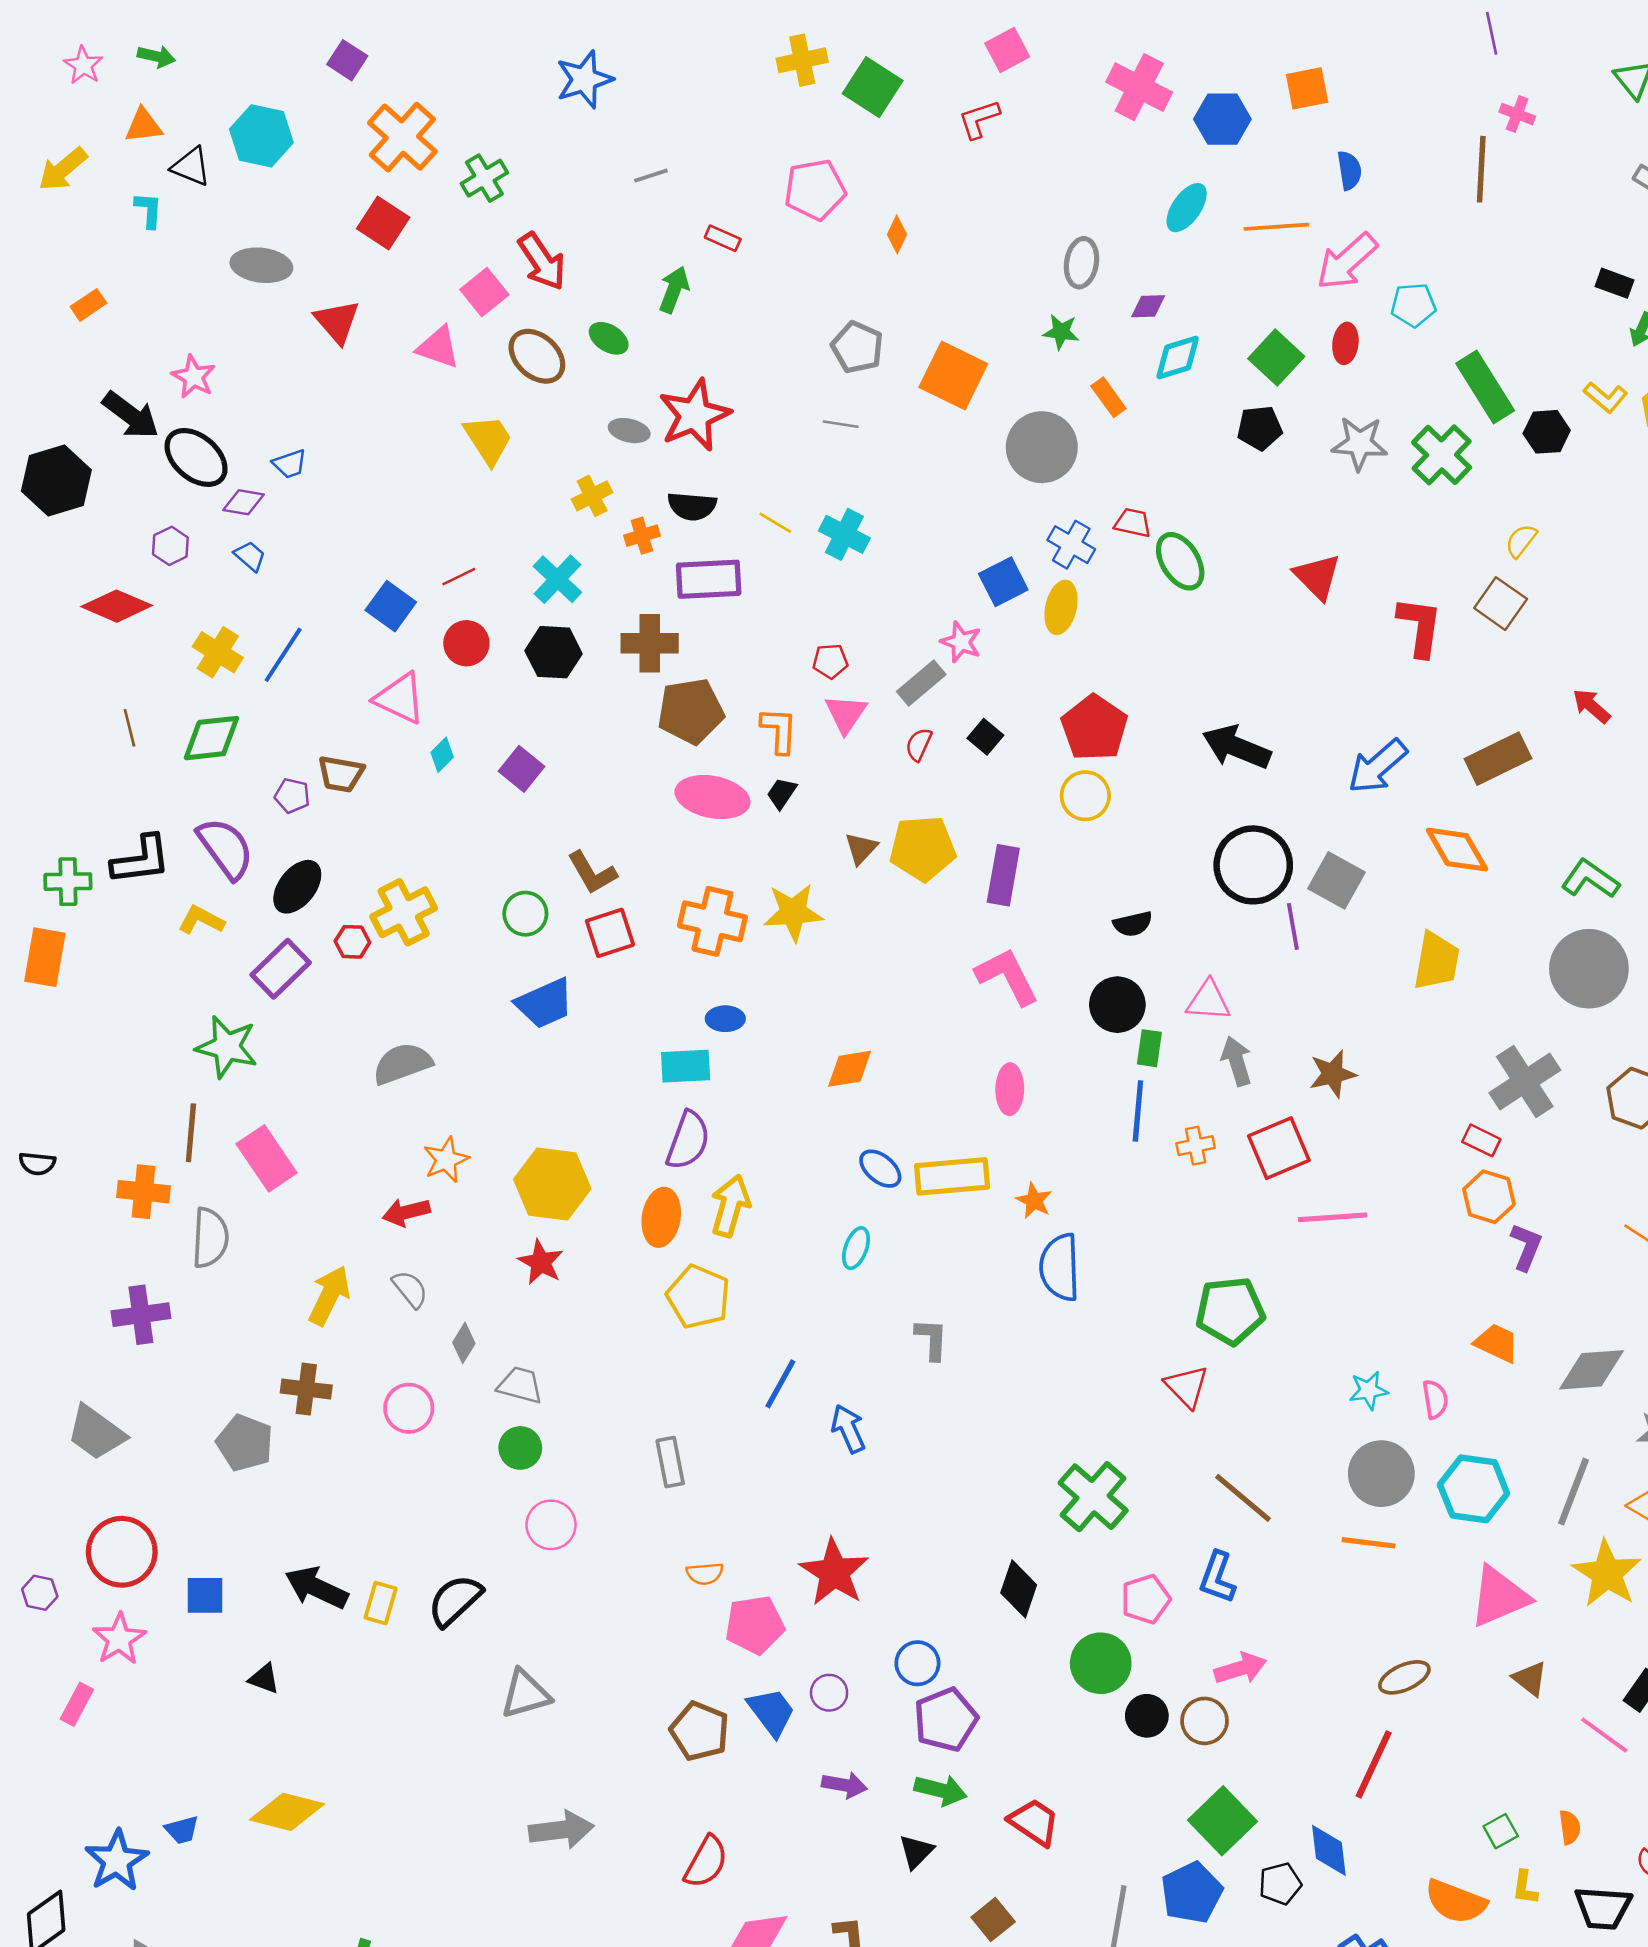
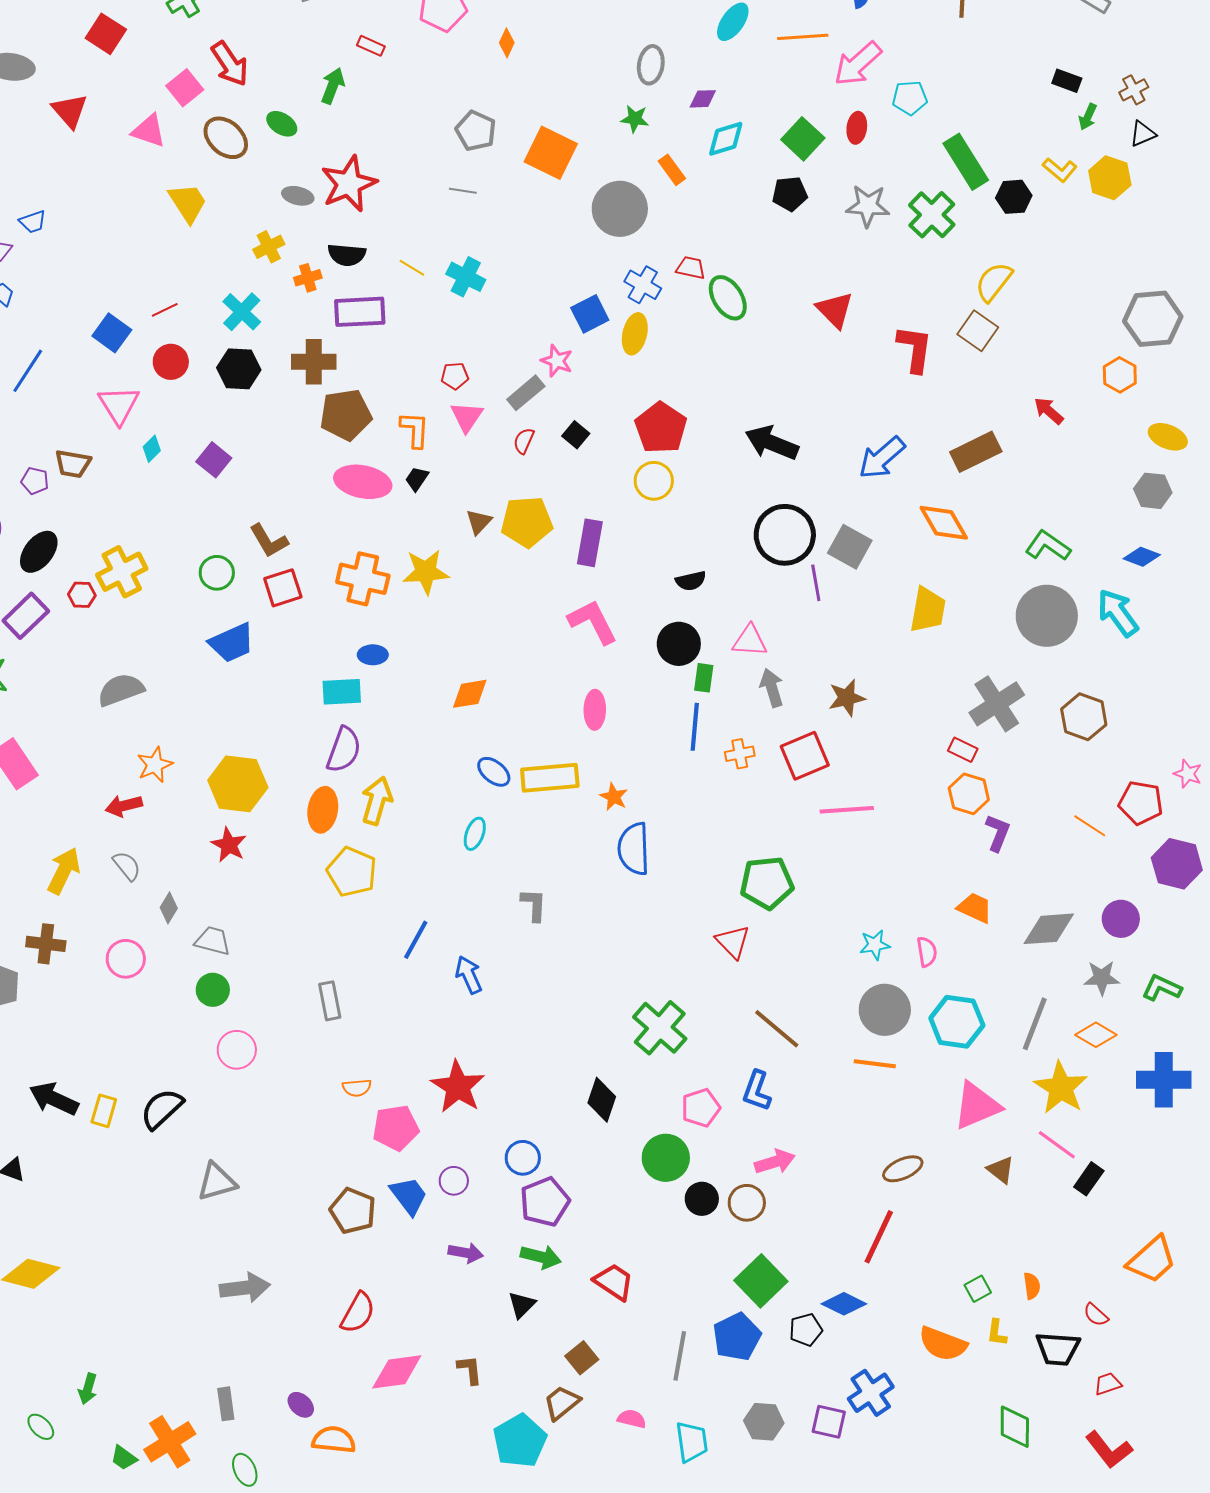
yellow semicircle: (1521, 541) -> (994, 282), size x1.5
pink triangle: (400, 698) -> (119, 405), turned 33
pink line: (1604, 1735) -> (1057, 1145), moved
blue diamond: (1329, 1850) -> (844, 1304), turned -57

